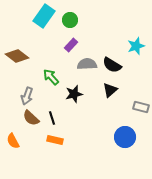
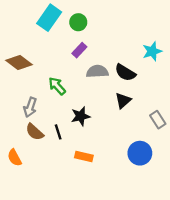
black star: (74, 94) -> (81, 116), moved
gray rectangle: (141, 107) -> (158, 120), turned 42
orange rectangle: (55, 140) -> (84, 157), moved

